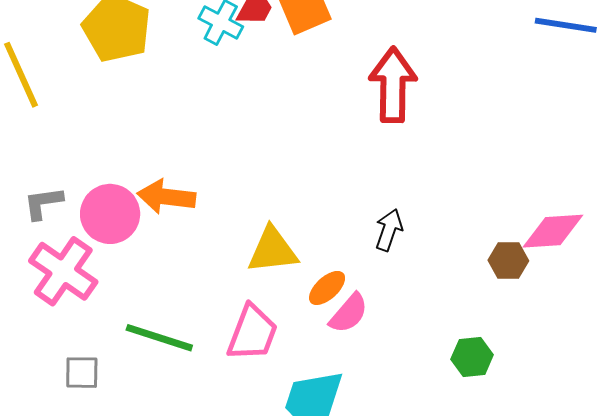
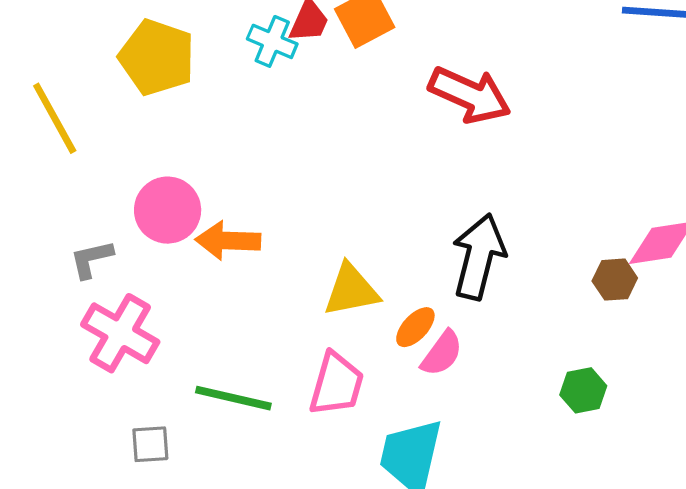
red arrow: (393, 85) -> (470, 95), turned 118
pink circle: (110, 214) -> (168, 210), moved
black arrow: (389, 230) -> (479, 257), size x1.8

